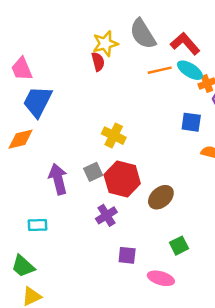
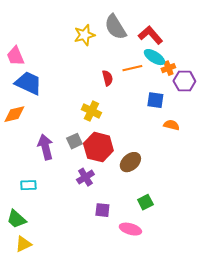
red semicircle: (98, 62) -> (107, 78), moved
orange line: (160, 70) -> (132, 68), moved
blue trapezoid: (38, 102) -> (28, 83), turned 88

